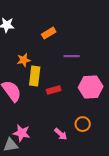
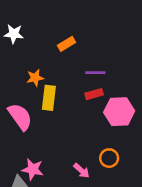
red rectangle: (54, 90) -> (94, 94), moved

